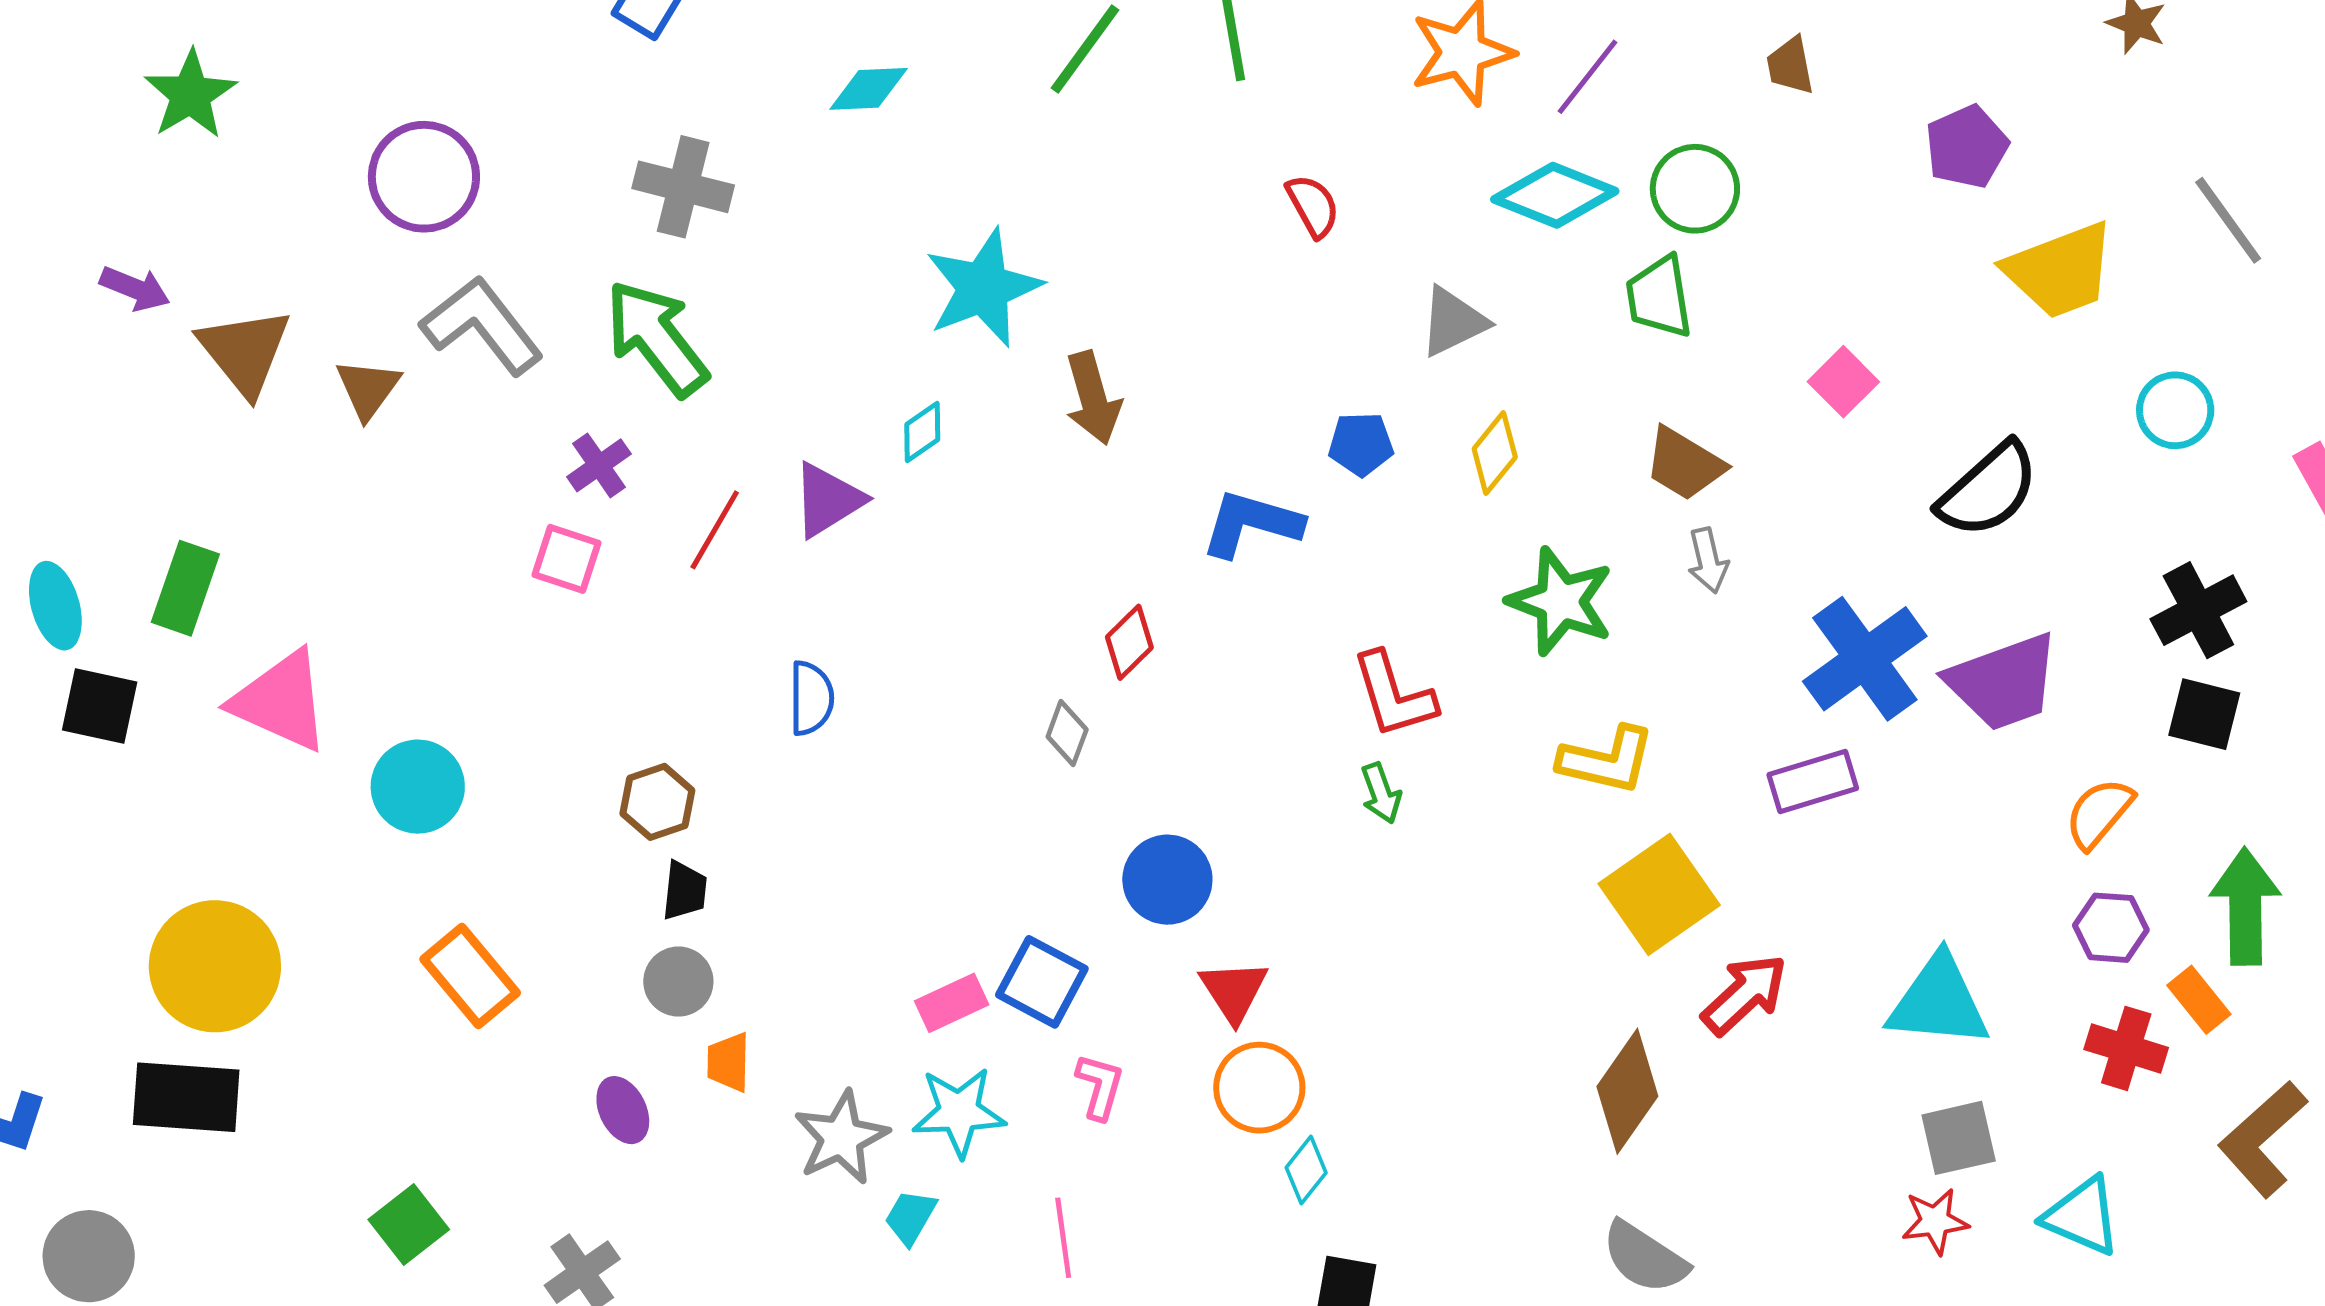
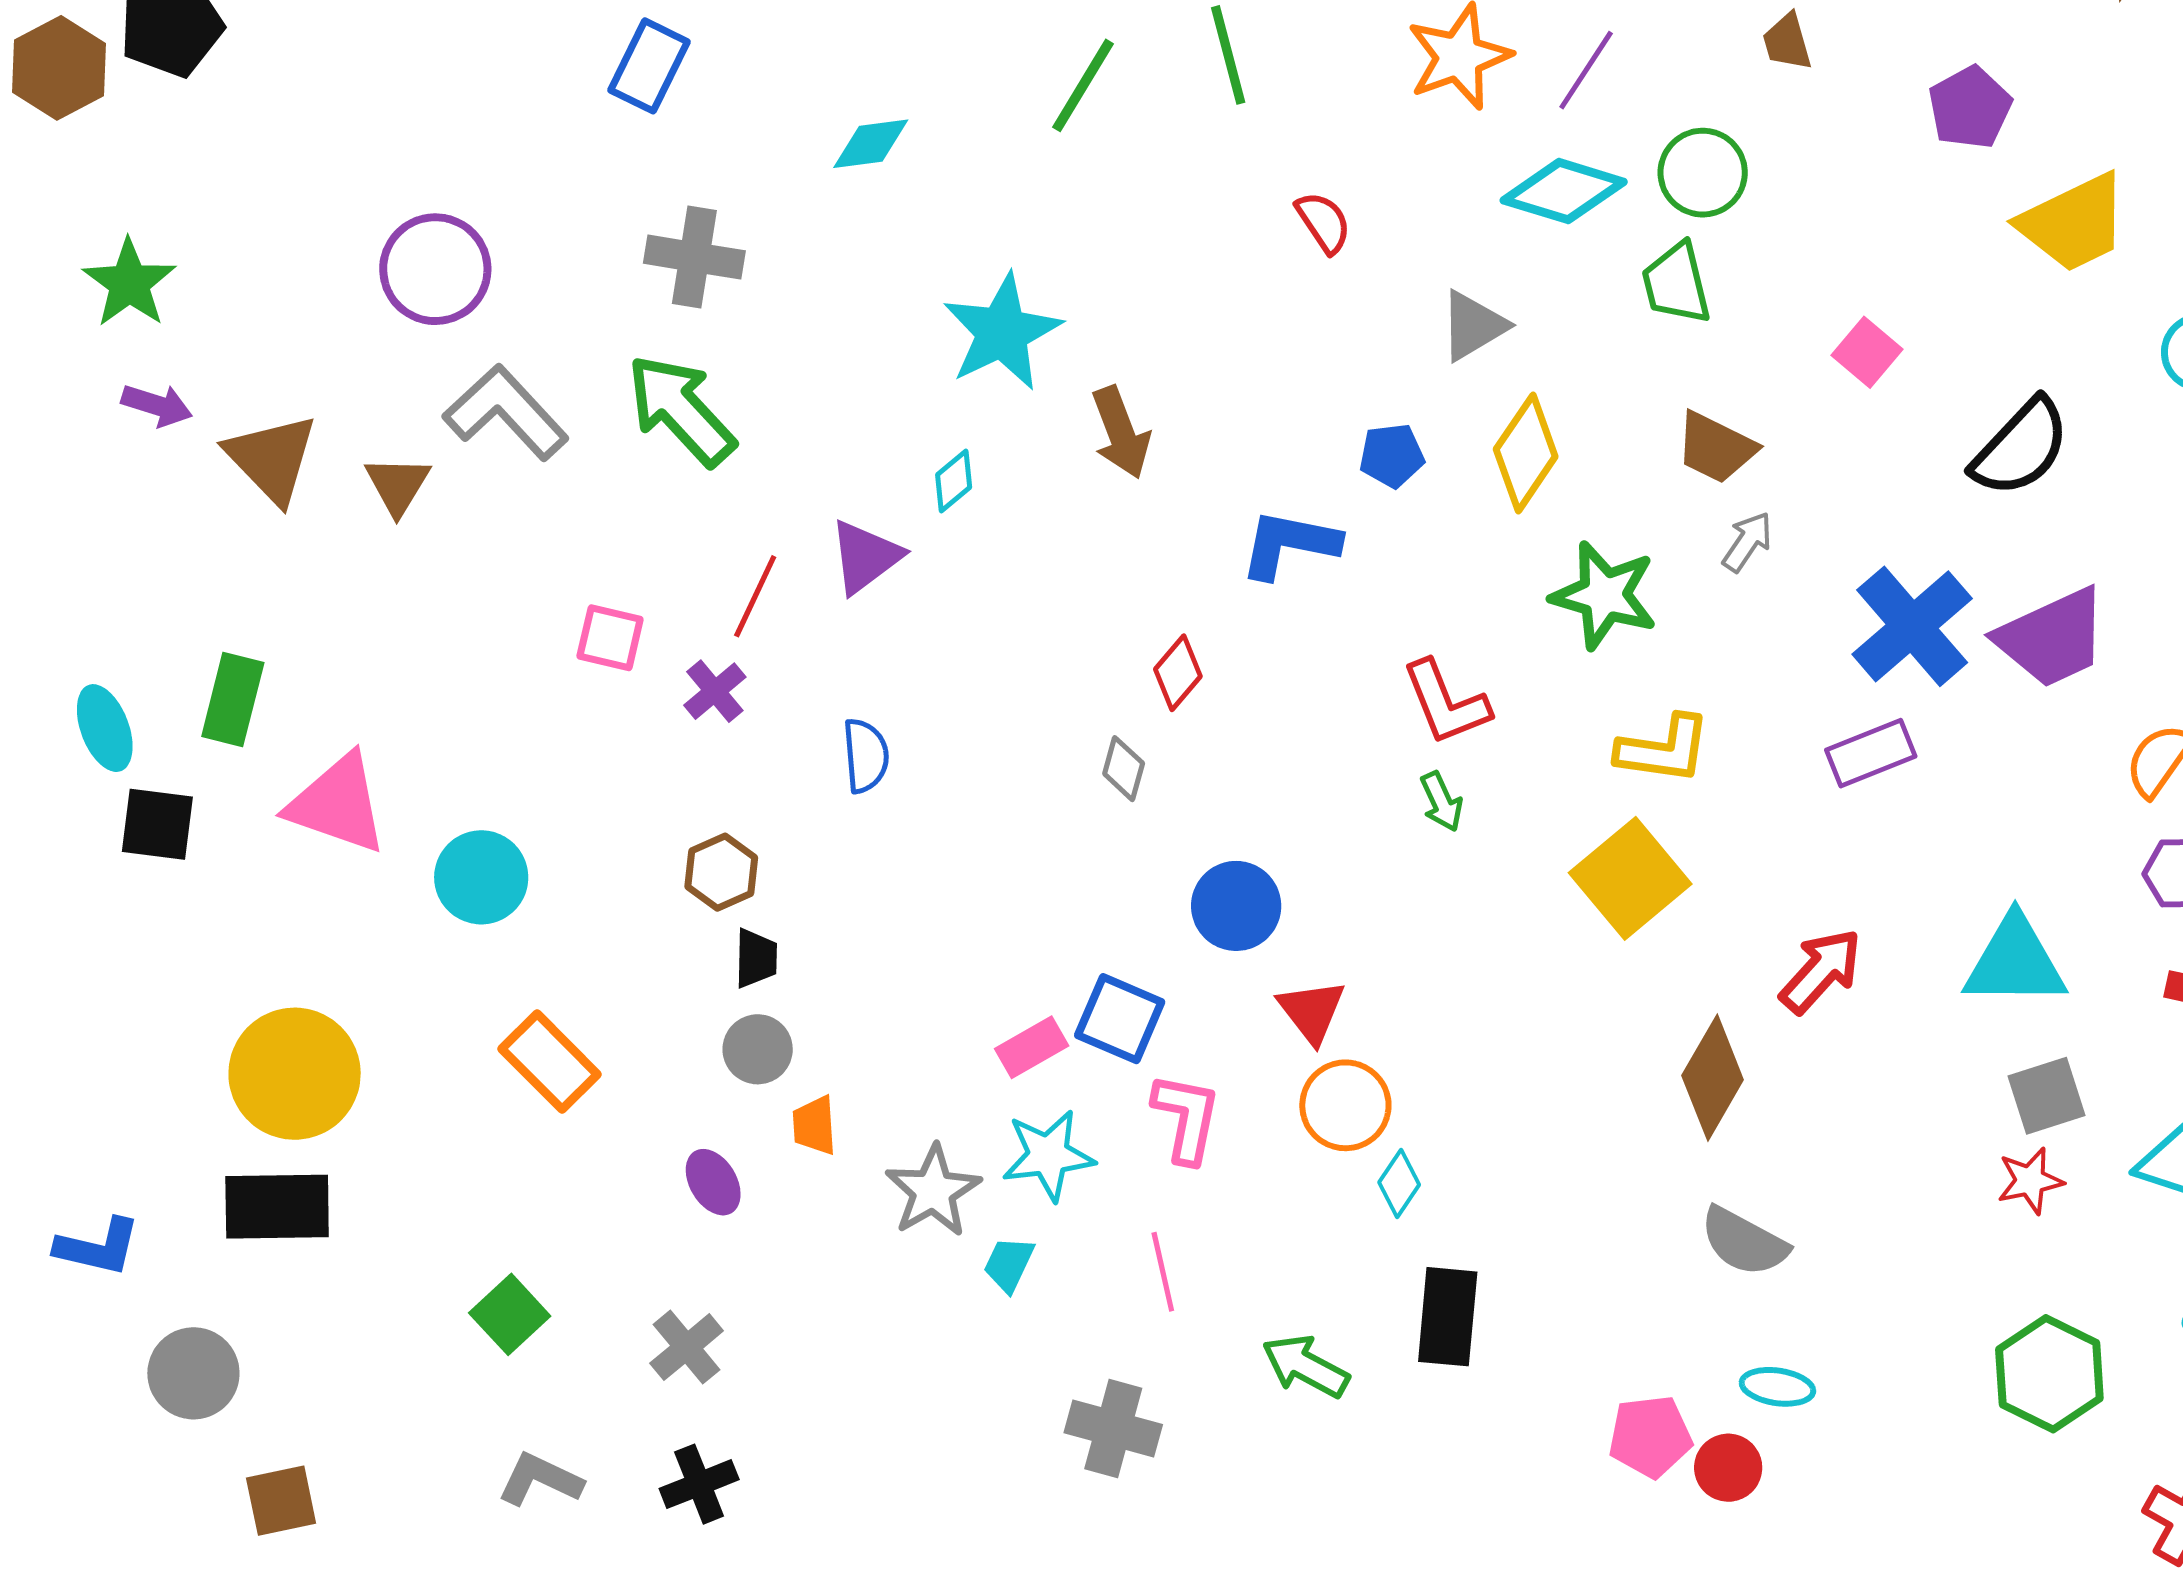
green star: (190, 95) -> (129, 283), moved
yellow diamond: (1495, 453) -> (1526, 453), size x1.4
purple cross: (599, 465) -> (715, 691), moved
gray arrow: (1708, 560) -> (1747, 542), turned -128
yellow square: (1659, 894) -> (1630, 878), moved
pink L-shape: (1100, 1086) -> (1186, 1118), size x1.4

